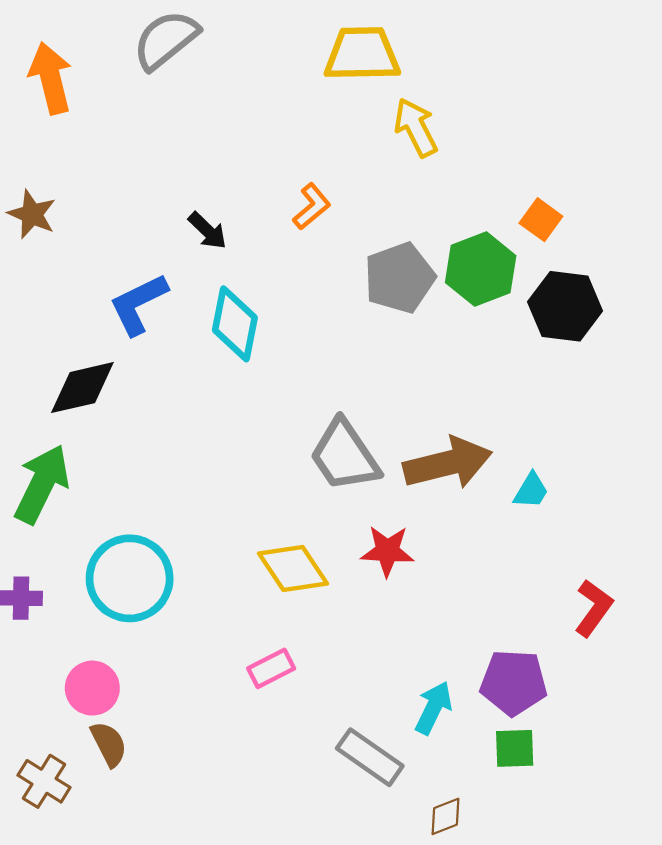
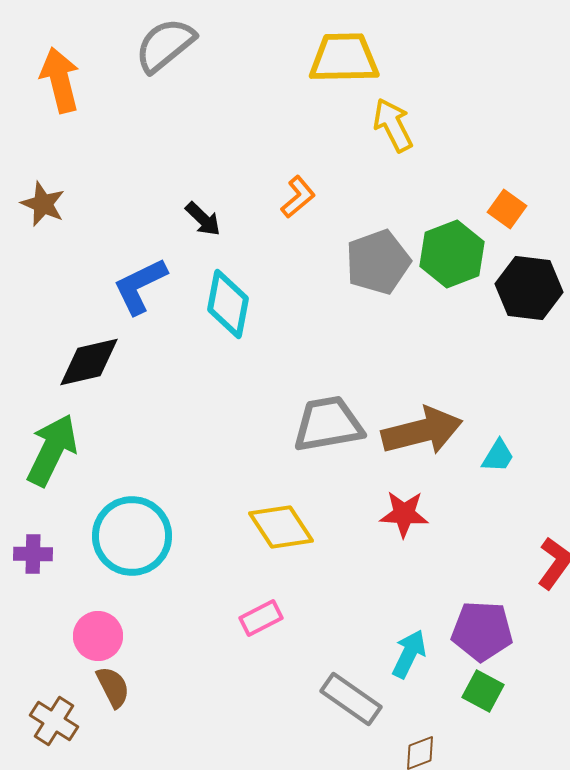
gray trapezoid: (345, 456) -> (328, 424), turned 114
red star: (387, 551) -> (404, 514), moved
green square: (515, 748) -> (483, 691), turned 30

